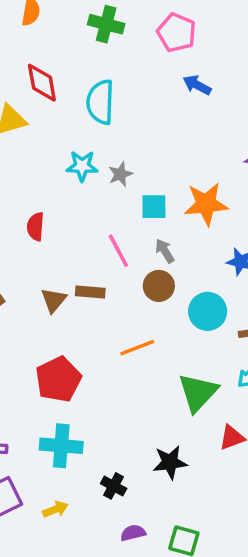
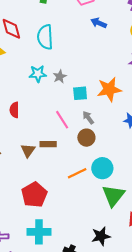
cyan circle: (208, 311) -> (102, 168), moved

